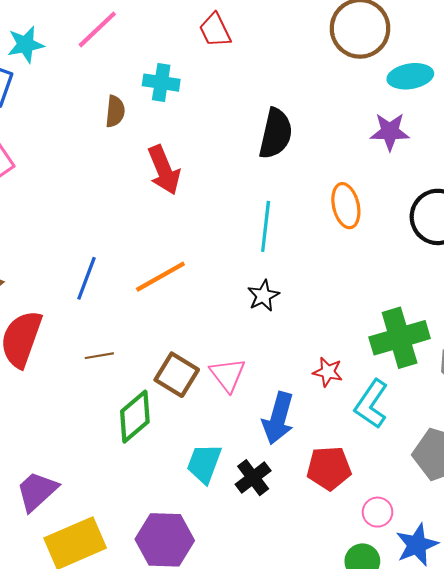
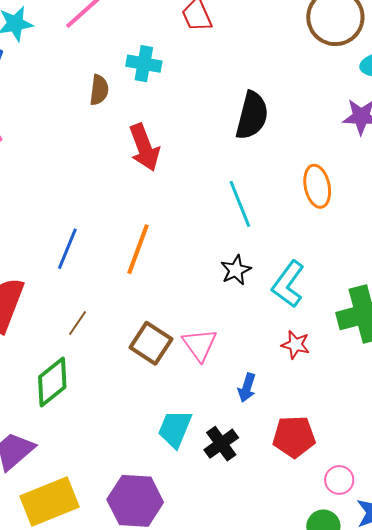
cyan line: (266, 226) -> (240, 204), turned -30
orange line: (160, 277) -> (138, 249), turned -42
brown line: (99, 356) -> (78, 323), turned -48
cyan L-shape: (371, 404) -> (288, 284), moved
green diamond: (135, 417) -> (52, 382), moved
blue arrow: (278, 418) -> (247, 388), size x0.6

